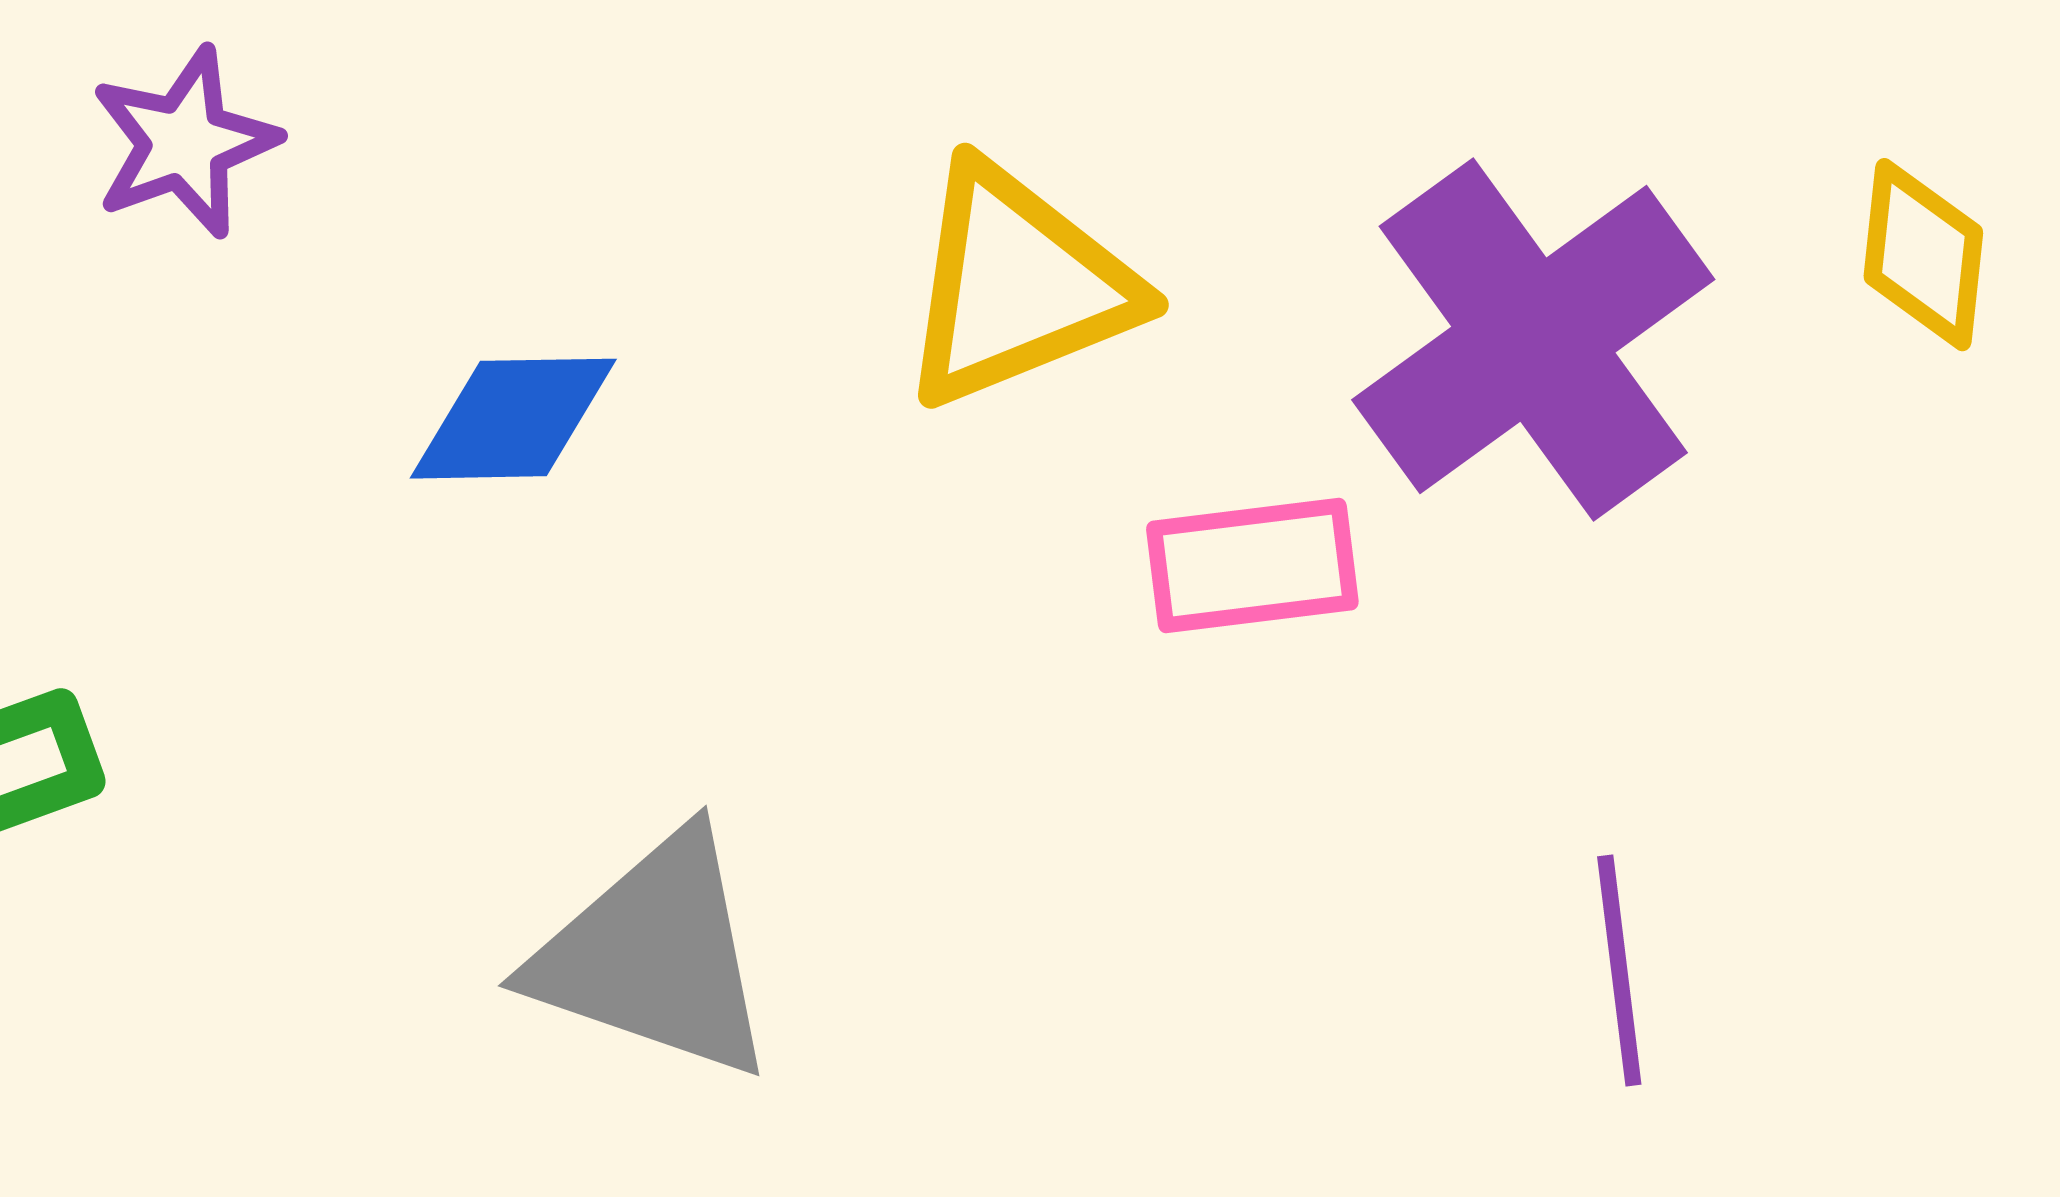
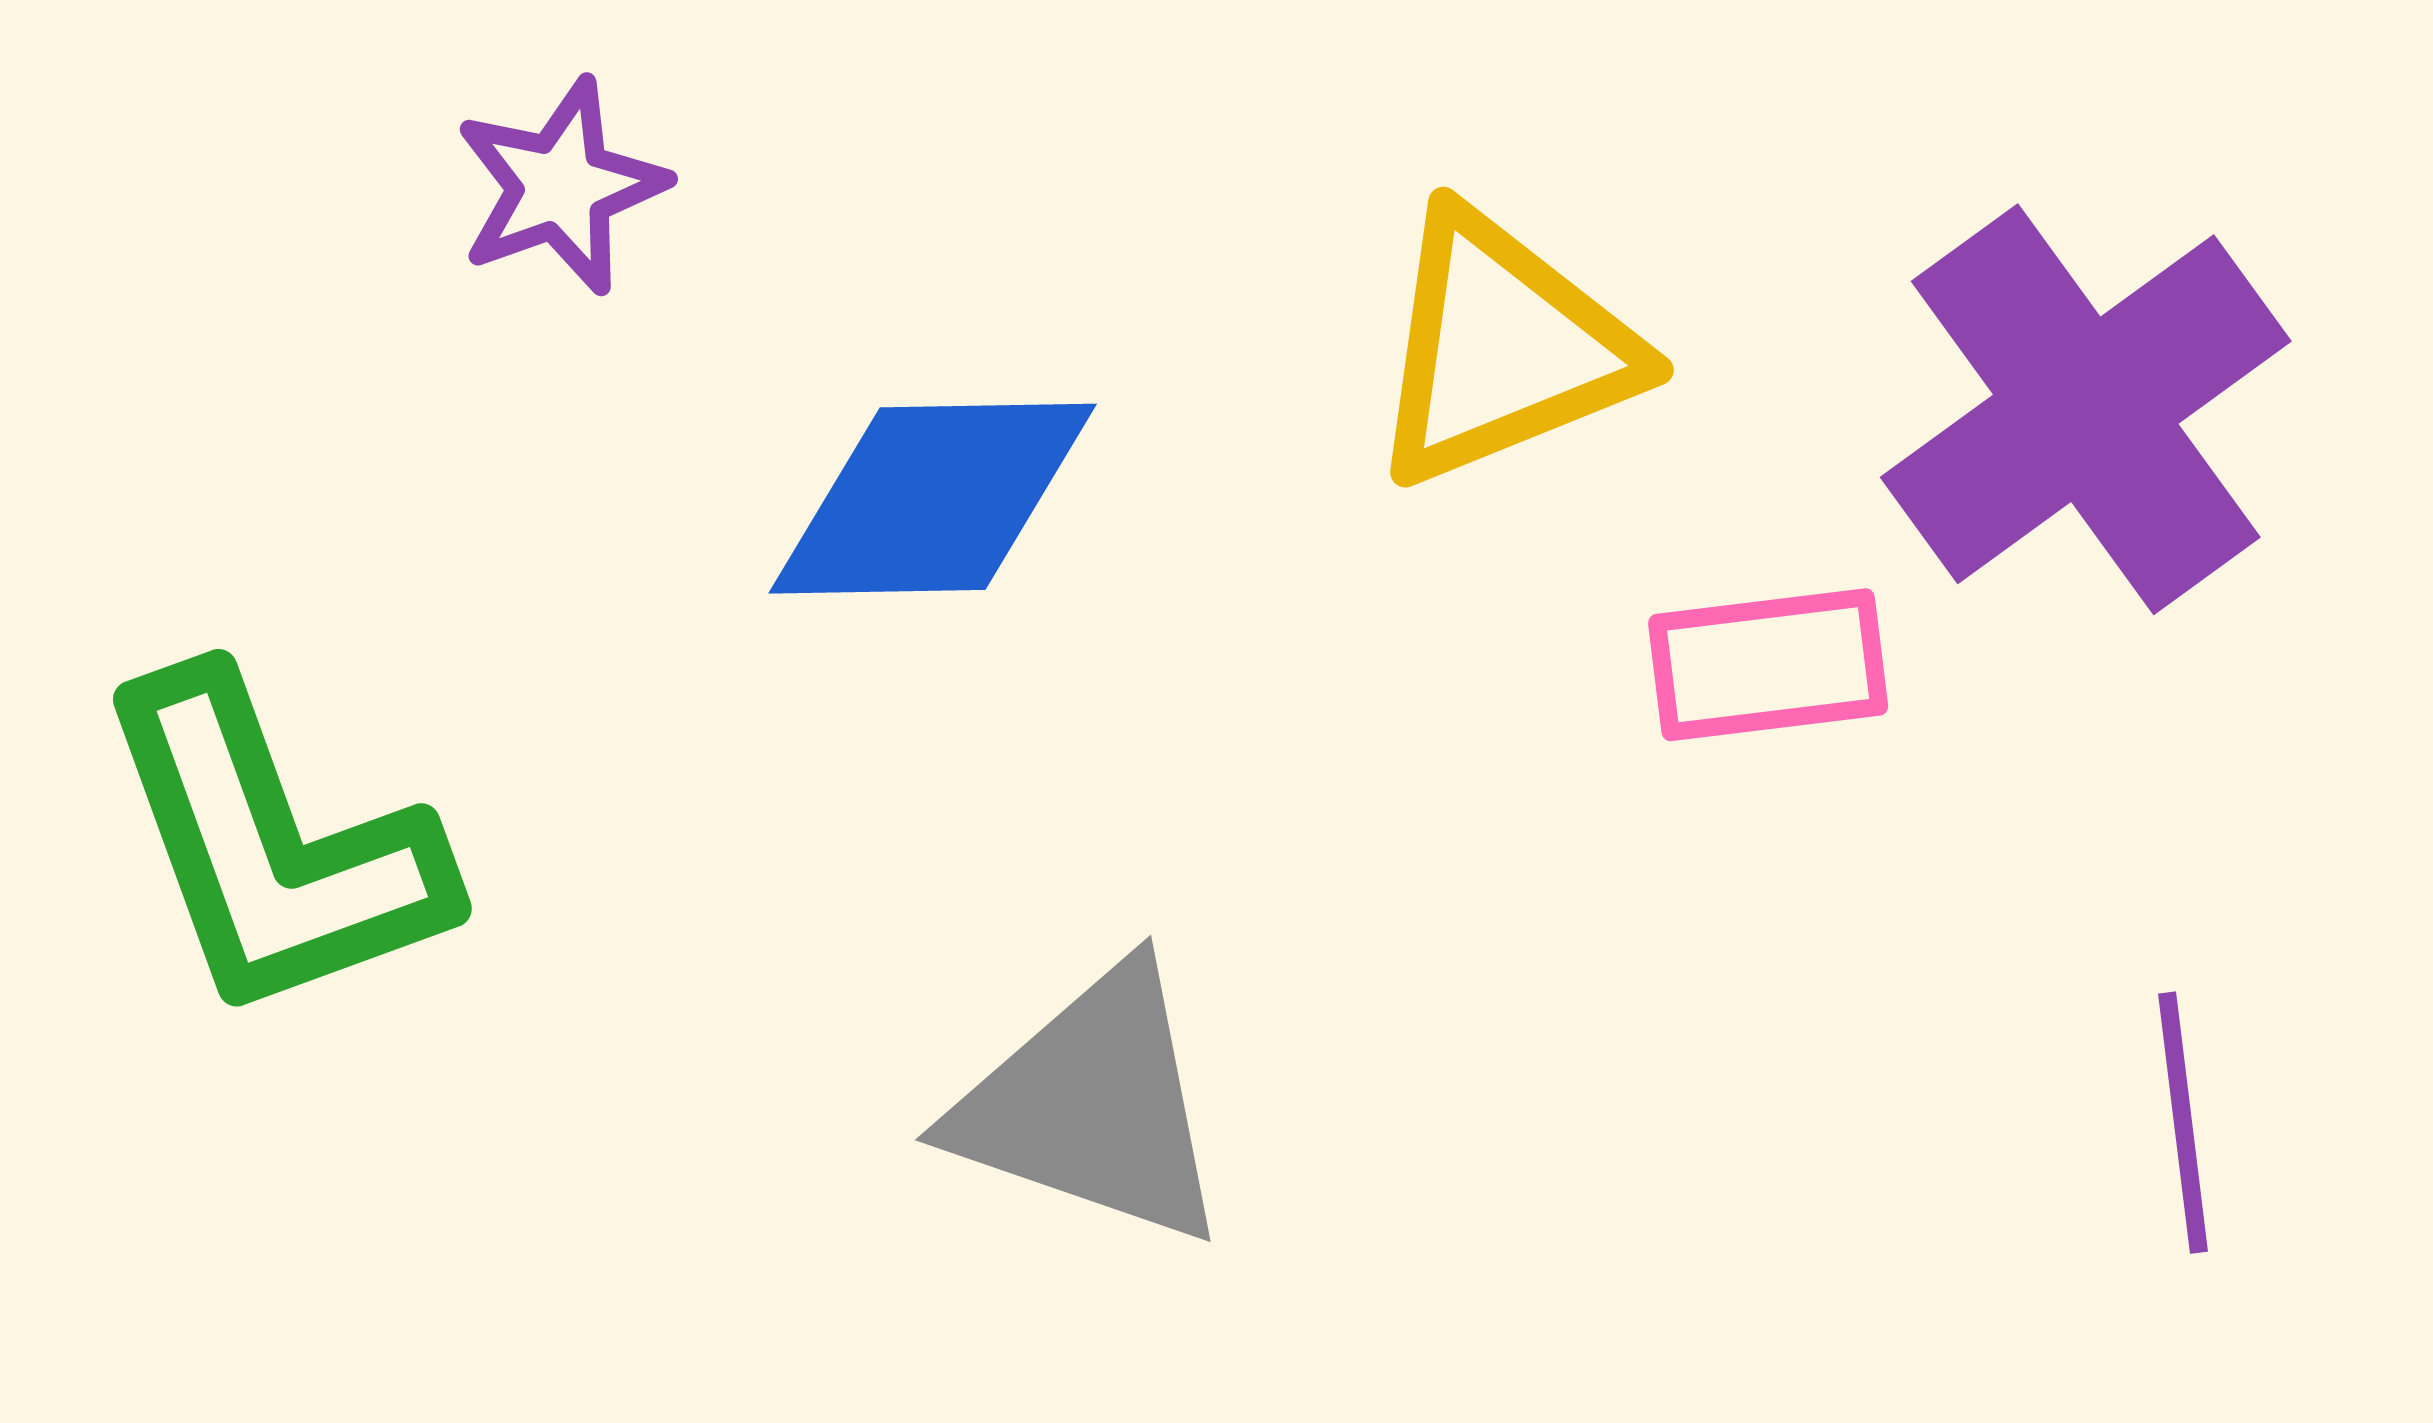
blue diamond: (513, 419) -> (933, 499), size x1.4

